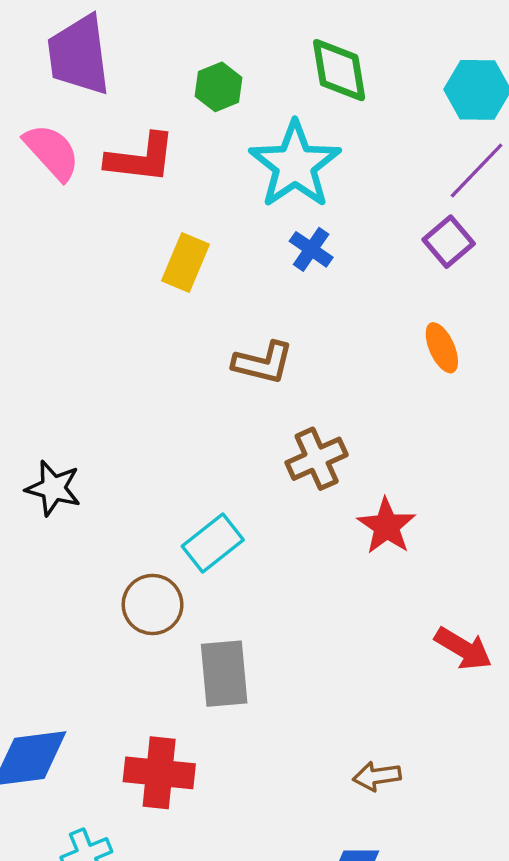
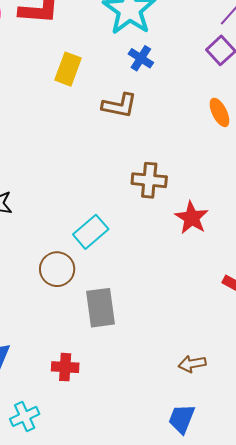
brown L-shape: (263, 363) -> (119, 105), moved
brown cross: (317, 459) -> (149, 180), turned 32
red cross: (159, 773) -> (65, 367), size x0.7

